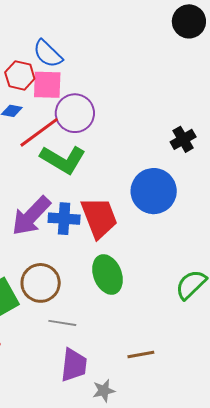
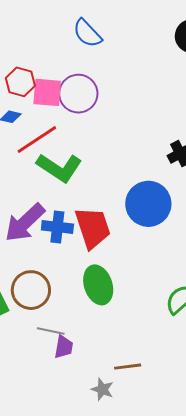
blue semicircle: (48, 54) -> (87, 33), moved
purple circle: (75, 113) -> (78, 94), moved
purple trapezoid: (74, 365) -> (64, 347), moved, size x0.7
gray star: (104, 391) -> (102, 389), moved, turned 30

